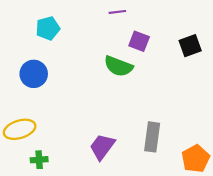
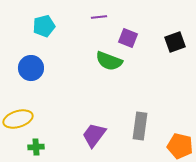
purple line: (117, 12) -> (99, 17), moved
orange pentagon: (196, 159) -> (180, 146), turned -30

